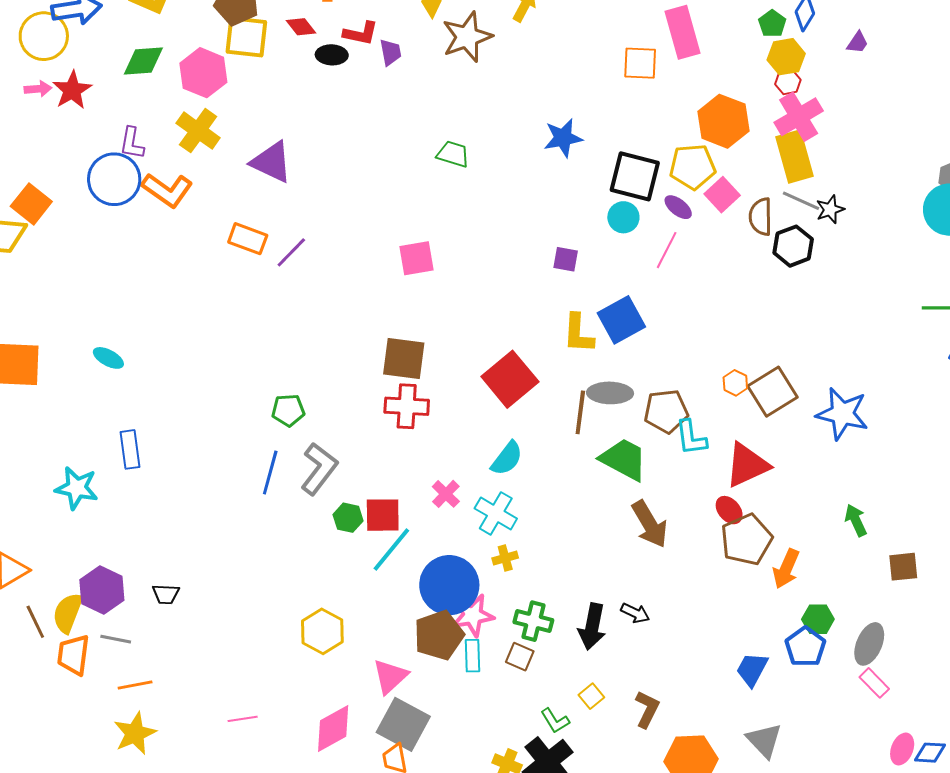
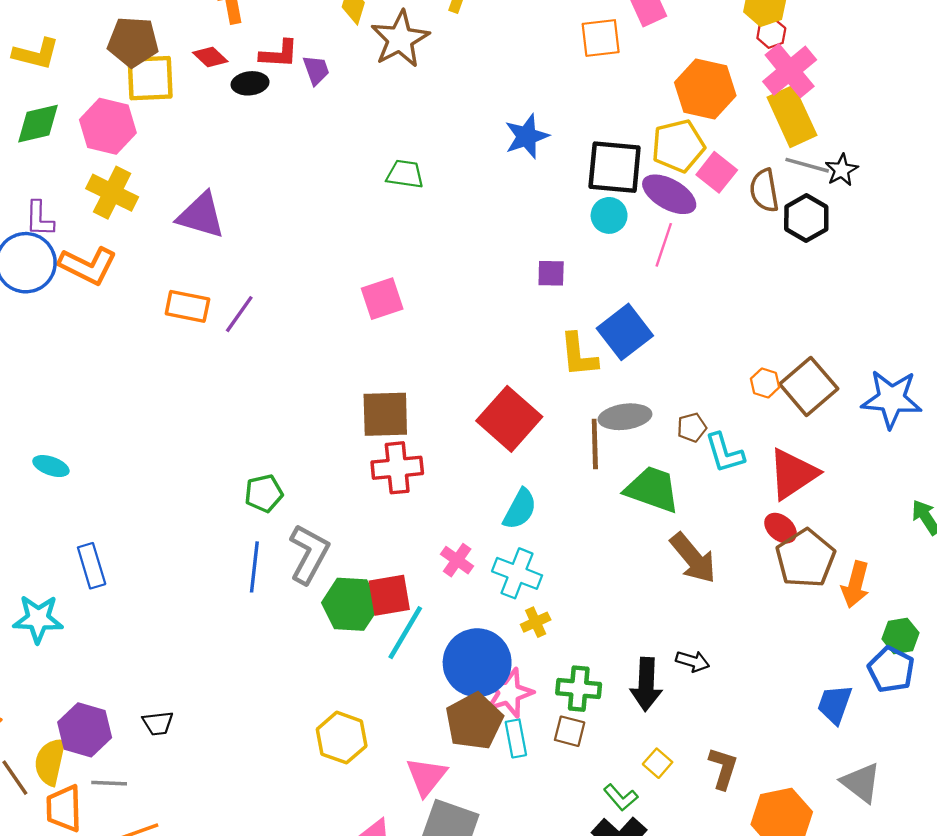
purple ellipse: (678, 207) -> (669, 194), size x1.6
brown pentagon: (666, 411) -> (692, 427), size x0.6
green hexagon: (348, 518) -> (351, 604), size x1.6

